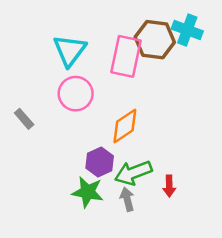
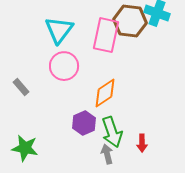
green arrow: (133, 173) -> (112, 132), turned -88
green star: (88, 192) -> (25, 148), moved

